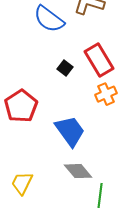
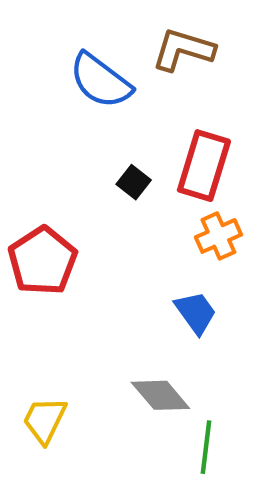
red rectangle: (99, 60) -> (204, 166), turned 48
blue trapezoid: (70, 131) -> (196, 313), moved, size x0.7

